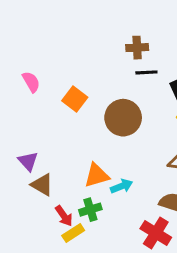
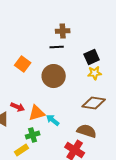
black line: (146, 72) -> (57, 47), moved
cyan arrow: (122, 186) -> (53, 120), turned -120
red arrow: (64, 216) -> (18, 107), moved, turned -32

